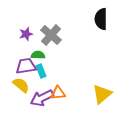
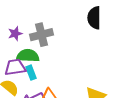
gray cross: (51, 35) -> (41, 35), turned 35
green semicircle: (38, 55) -> (28, 56), size x1.5

